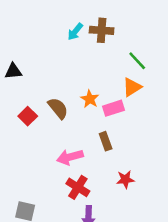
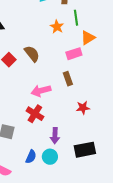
green line: (137, 61) -> (76, 18), moved, turned 35
orange star: (90, 99) -> (57, 27), moved
red cross: (78, 187) -> (35, 114), moved

